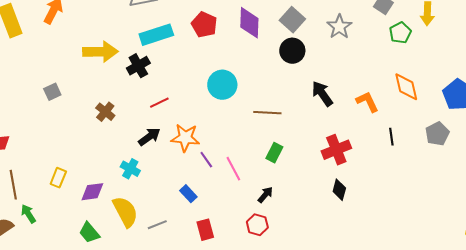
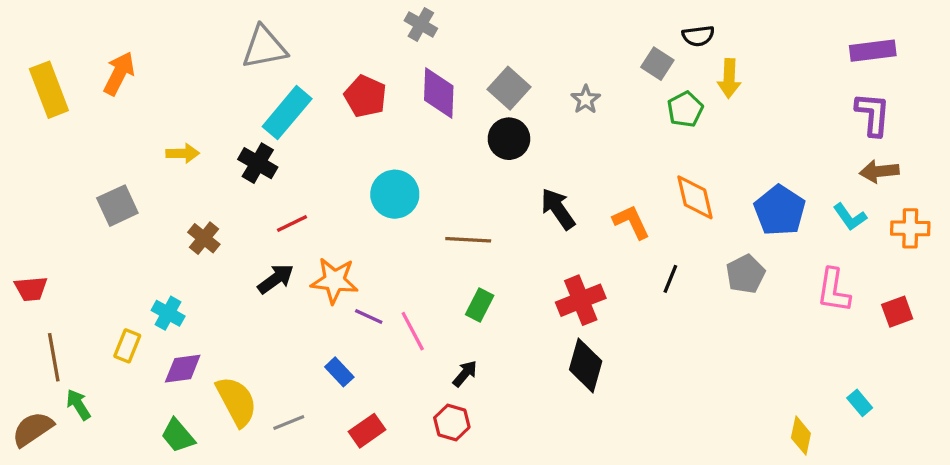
gray star: (339, 27) -> (586, 100), size x0.7
cyan rectangle: (156, 35) -> (287, 113), turned -32
yellow arrow: (100, 52) -> (183, 153), moved, size x0.6
black cross: (138, 66) -> (258, 163), turned -30
gray square: (52, 92) -> (117, 206), size x1.4
black line: (391, 137) -> (670, 279), turned 30
purple line: (206, 160) -> (369, 316), turned -30
cyan cross: (130, 169) -> (168, 313), moved
black diamond: (339, 190) -> (586, 365), size x1.5
red rectangle: (205, 230) -> (367, 431), turned 70

